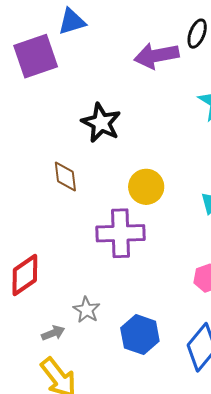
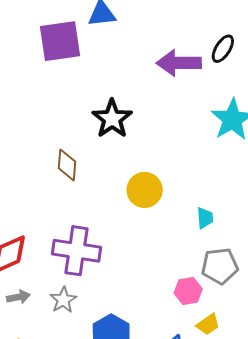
purple cross: (121, 233) -> (77, 251), moved
gray arrow: (53, 333) -> (18, 297), moved

